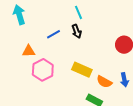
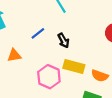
black arrow: (77, 31) -> (64, 40), moved
pink hexagon: (43, 70) -> (49, 77), moved

